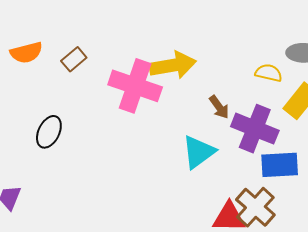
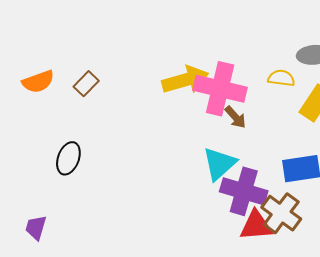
pink cross: (135, 86) -> (220, 89), moved
purple cross: (255, 129) -> (244, 191), moved

